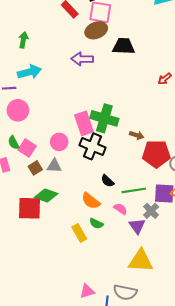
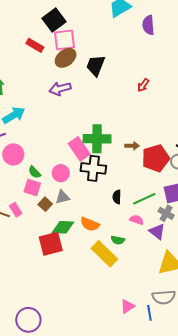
black trapezoid: (124, 46) -> (96, 65), turned -55
green semicircle: (14, 143) -> (34, 172), moved
black semicircle: (107, 181) -> (117, 197), turned 64
orange semicircle: (91, 201) -> (90, 224), moved
yellow rectangle: (79, 233) -> (104, 254), size x1.5

